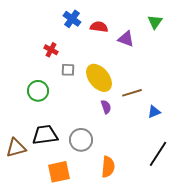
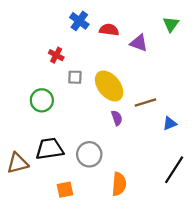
orange square: (59, 172) -> (65, 190), size x0.7

